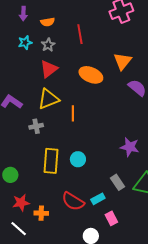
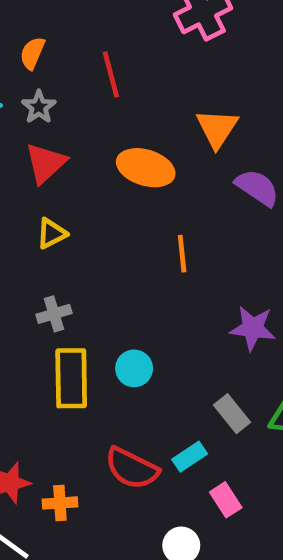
orange semicircle: (48, 22) -> (32, 53), turned 128
yellow triangle: (48, 99) -> (52, 233), size x0.6
orange line: (73, 113) -> (182, 254), moved
gray cross: (36, 126) -> (54, 314), moved

